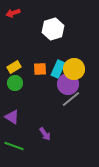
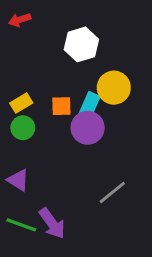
yellow circle: (74, 69) -> (114, 88), moved
purple circle: (68, 84) -> (88, 128), moved
gray line: (71, 99) -> (112, 193), moved
purple arrow: (45, 134) -> (52, 223), moved, size x1.5

